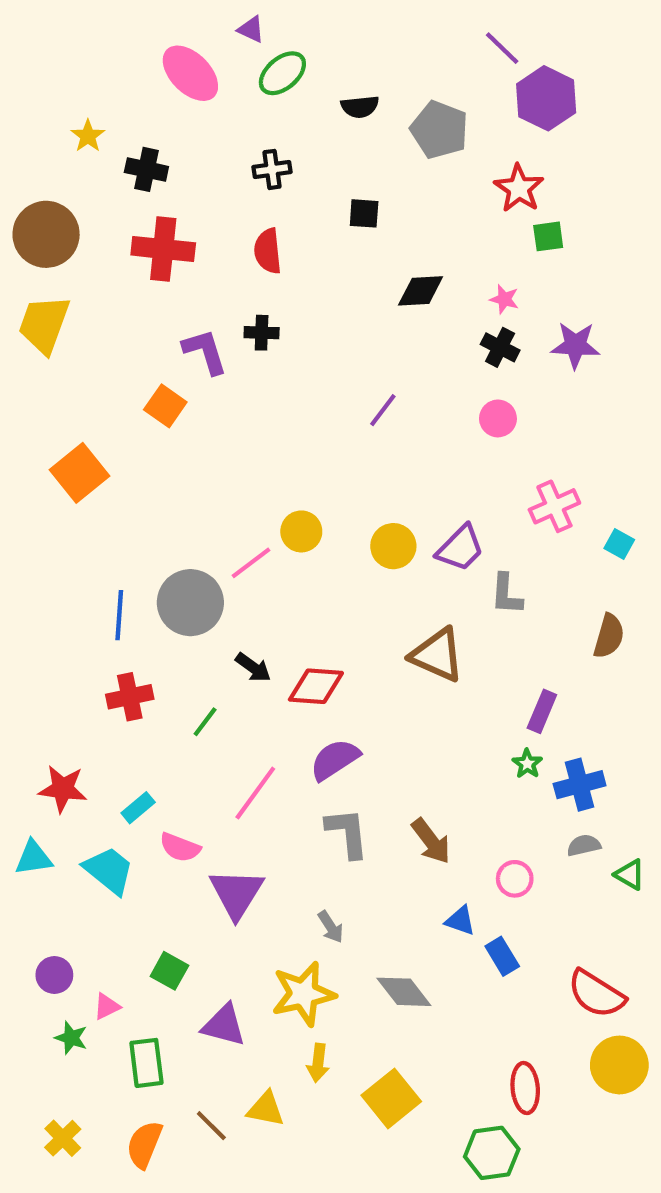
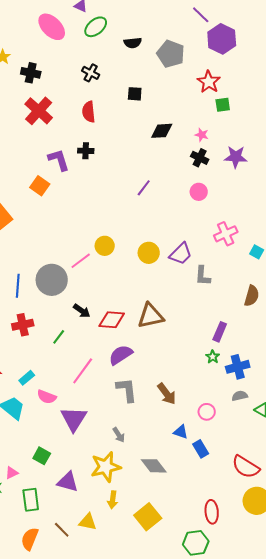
black cross: (272, 169) -> (91, 73), turned 36
red cross: (163, 249) -> (39, 111), turned 36
brown triangle: (437, 655) -> (151, 316), moved, turned -36

